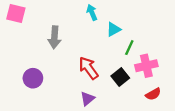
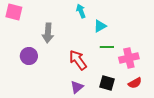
green line: (129, 48) -> (107, 47), moved, turned 64
black square: (120, 77) -> (107, 83), moved, turned -35
purple circle: (33, 78) -> (29, 56), moved

